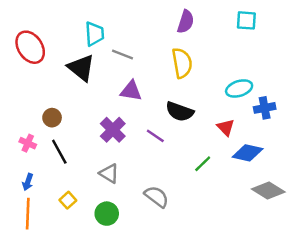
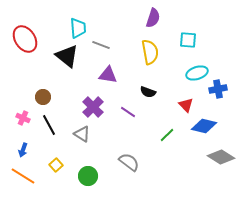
cyan square: (246, 20) -> (188, 40), moved
black semicircle: (180, 112) -> (148, 92), size x0.7
gray triangle: (109, 174) -> (82, 134), moved
orange line: (28, 214) -> (23, 176), turned -60

